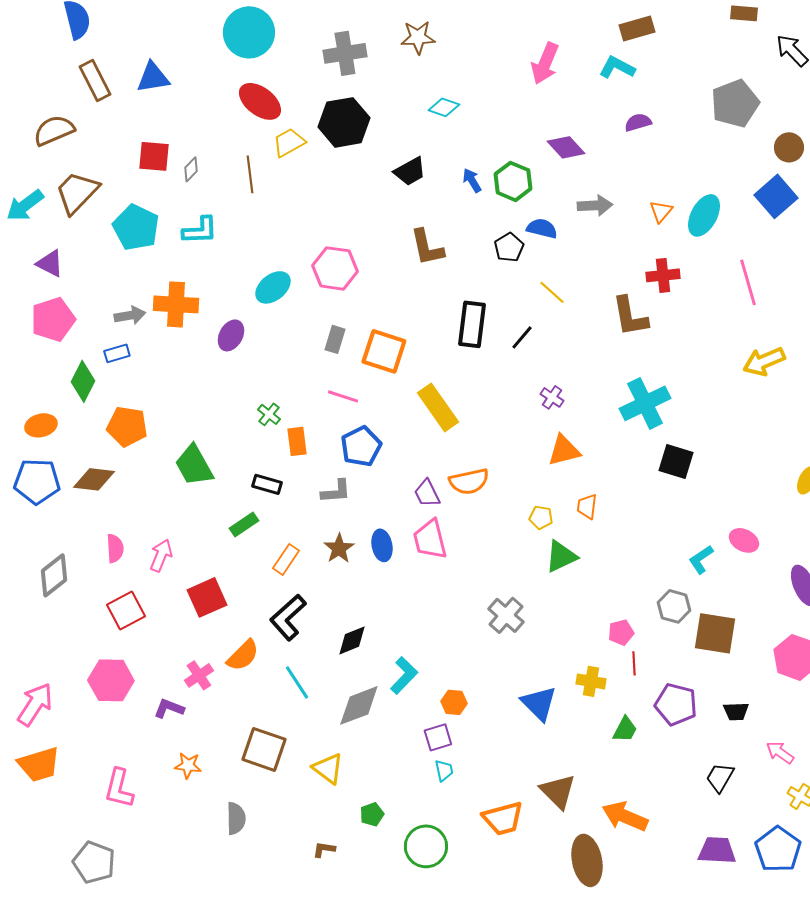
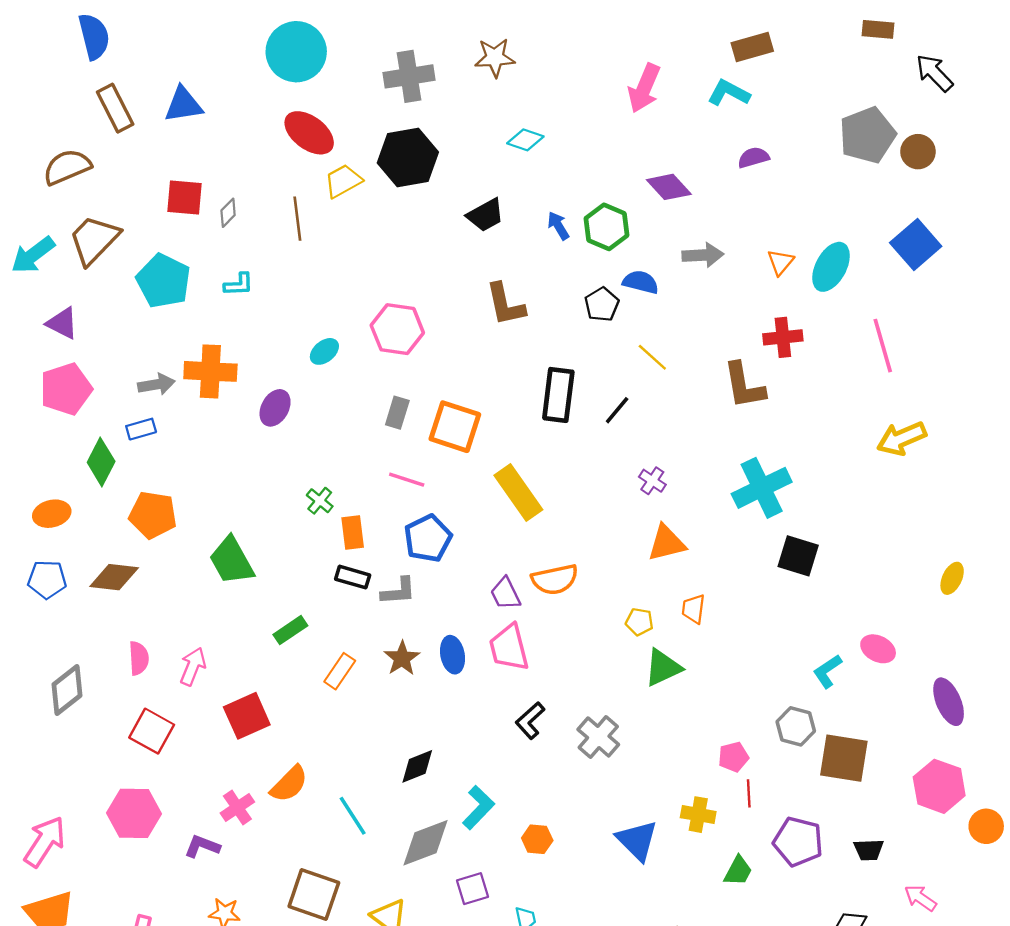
brown circle: (789, 147) -> (918, 152), moved
cyan L-shape: (200, 230) -> (239, 284), size x0.7
cyan ellipse: (273, 287) -> (324, 351), size x0.7
blue pentagon: (37, 481) -> (47, 579), size x0.7
black rectangle: (267, 484) -> (353, 577), moved
red square: (126, 610) -> (152, 731), turned -33
black L-shape: (288, 617) -> (530, 721), moved, size x0.7
purple square: (438, 737) -> (473, 889), moved

